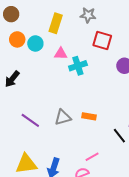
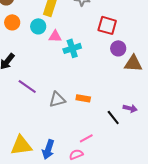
red square: (102, 40) -> (107, 25), moved
cyan circle: (35, 43) -> (38, 26), moved
purple line: (30, 120) -> (27, 86), moved

